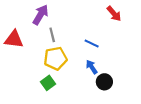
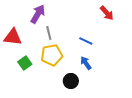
black circle: (104, 82) -> (71, 81), moved
green square: (48, 83) -> (25, 63), moved

